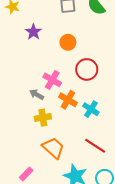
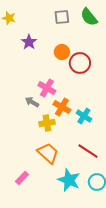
red circle: (87, 69) -> (80, 63), moved
yellow cross: (43, 118) -> (47, 123), moved

